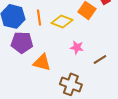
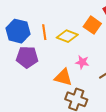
orange triangle: (42, 62) -> (63, 77), moved

